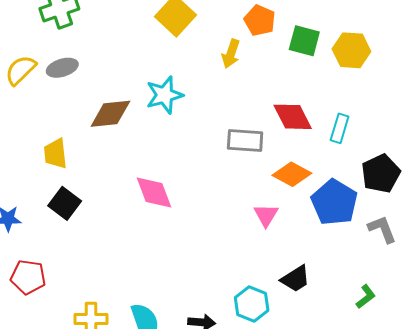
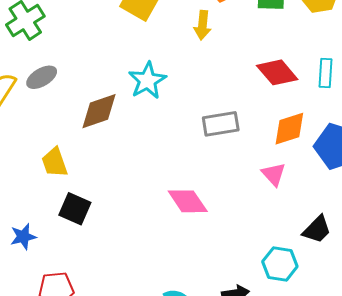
gray rectangle: (245, 141) -> (221, 124), moved
orange diamond: (292, 174) -> (289, 129), turned -33
pink diamond: (154, 193) -> (188, 201), moved

